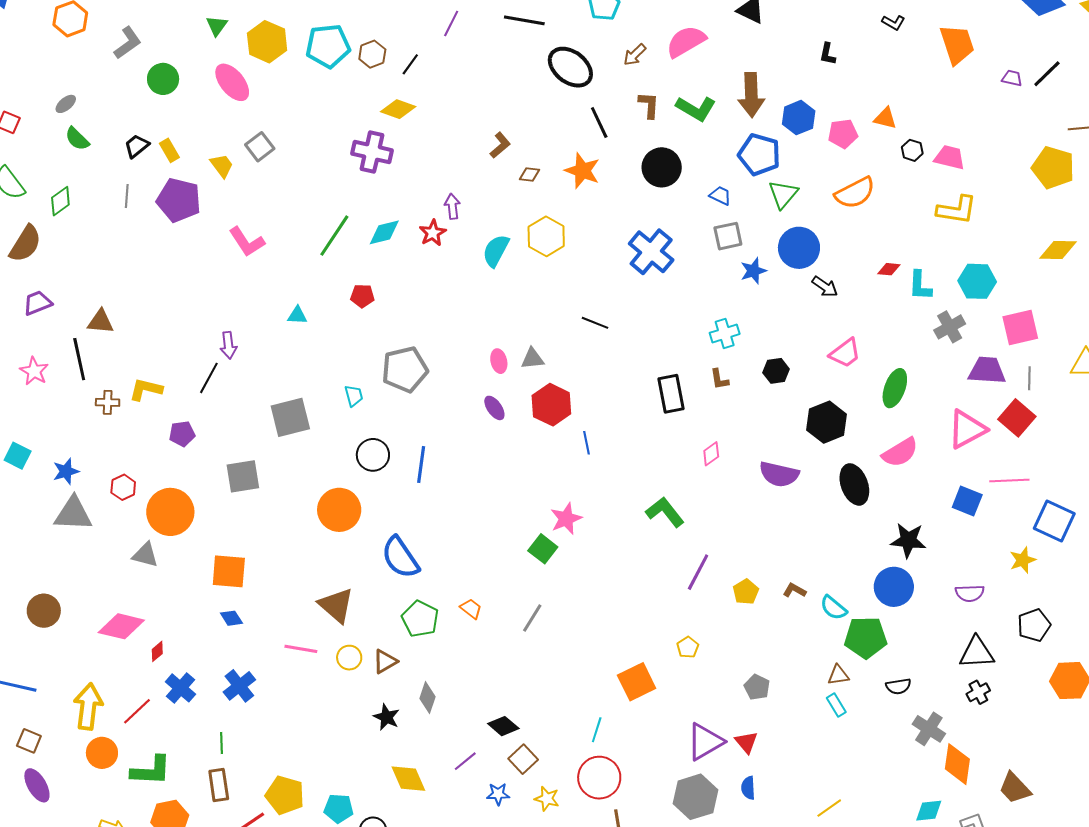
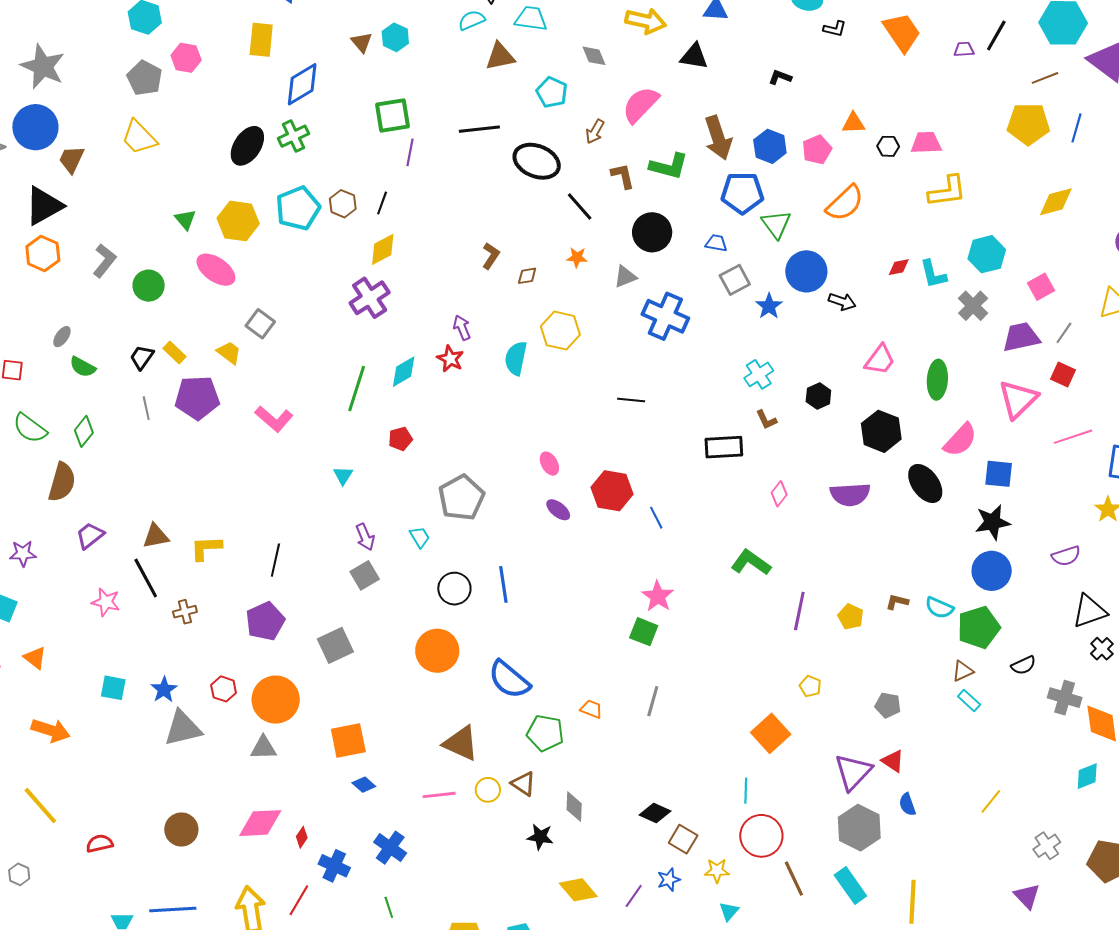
black L-shape: (828, 54) -> (780, 77), turned 115
yellow diamond: (398, 109) -> (383, 249), turned -32
purple cross: (372, 152) -> (370, 298), turned -30
orange star: (582, 171) -> (577, 257), size x0.6
cyan triangle: (297, 315) -> (343, 475), turned -45
pink square: (1020, 328) -> (1041, 287), size x0.7
purple arrow: (228, 345) -> (365, 537), moved
gray triangle: (532, 359) -> (625, 277), moved
gray line: (1029, 378) -> (1064, 333), turned 50
yellow L-shape: (146, 389) -> (206, 548), moved
black rectangle: (671, 394) -> (724, 447), turned -66
gray square: (290, 417) -> (365, 575), size x0.7
red square: (1017, 418) -> (1063, 374), size x0.7
purple pentagon: (182, 434) -> (265, 621), size x1.5
blue square: (967, 501) -> (999, 474), moved
brown triangle: (385, 661) -> (523, 784), turned -40
purple line: (465, 761) -> (634, 896), moved

